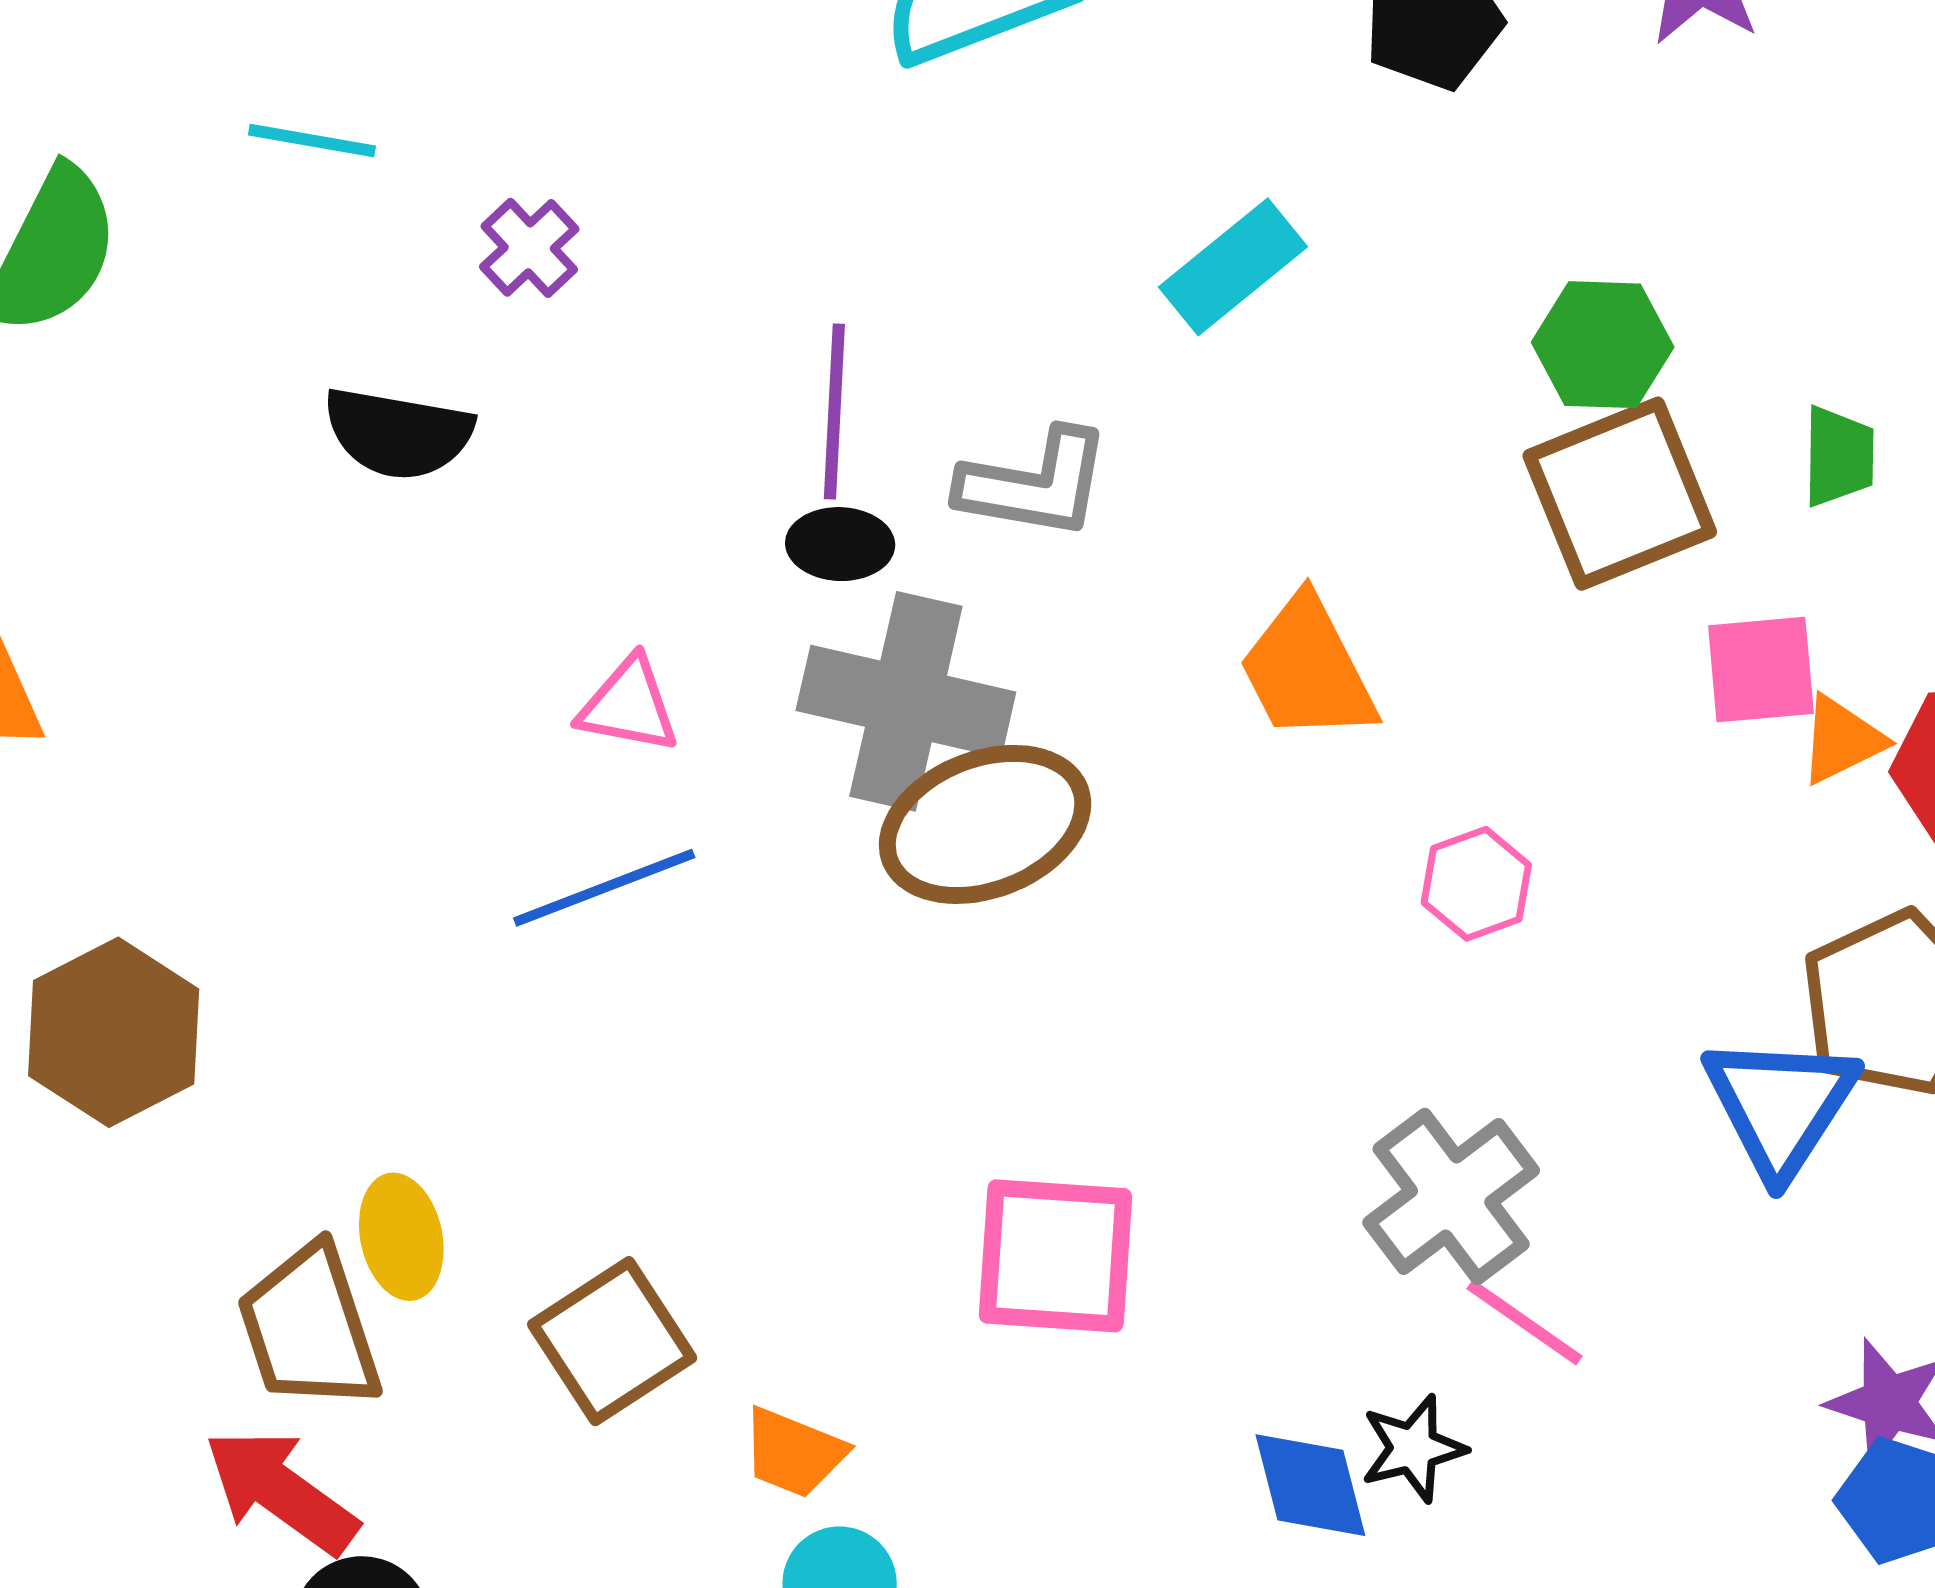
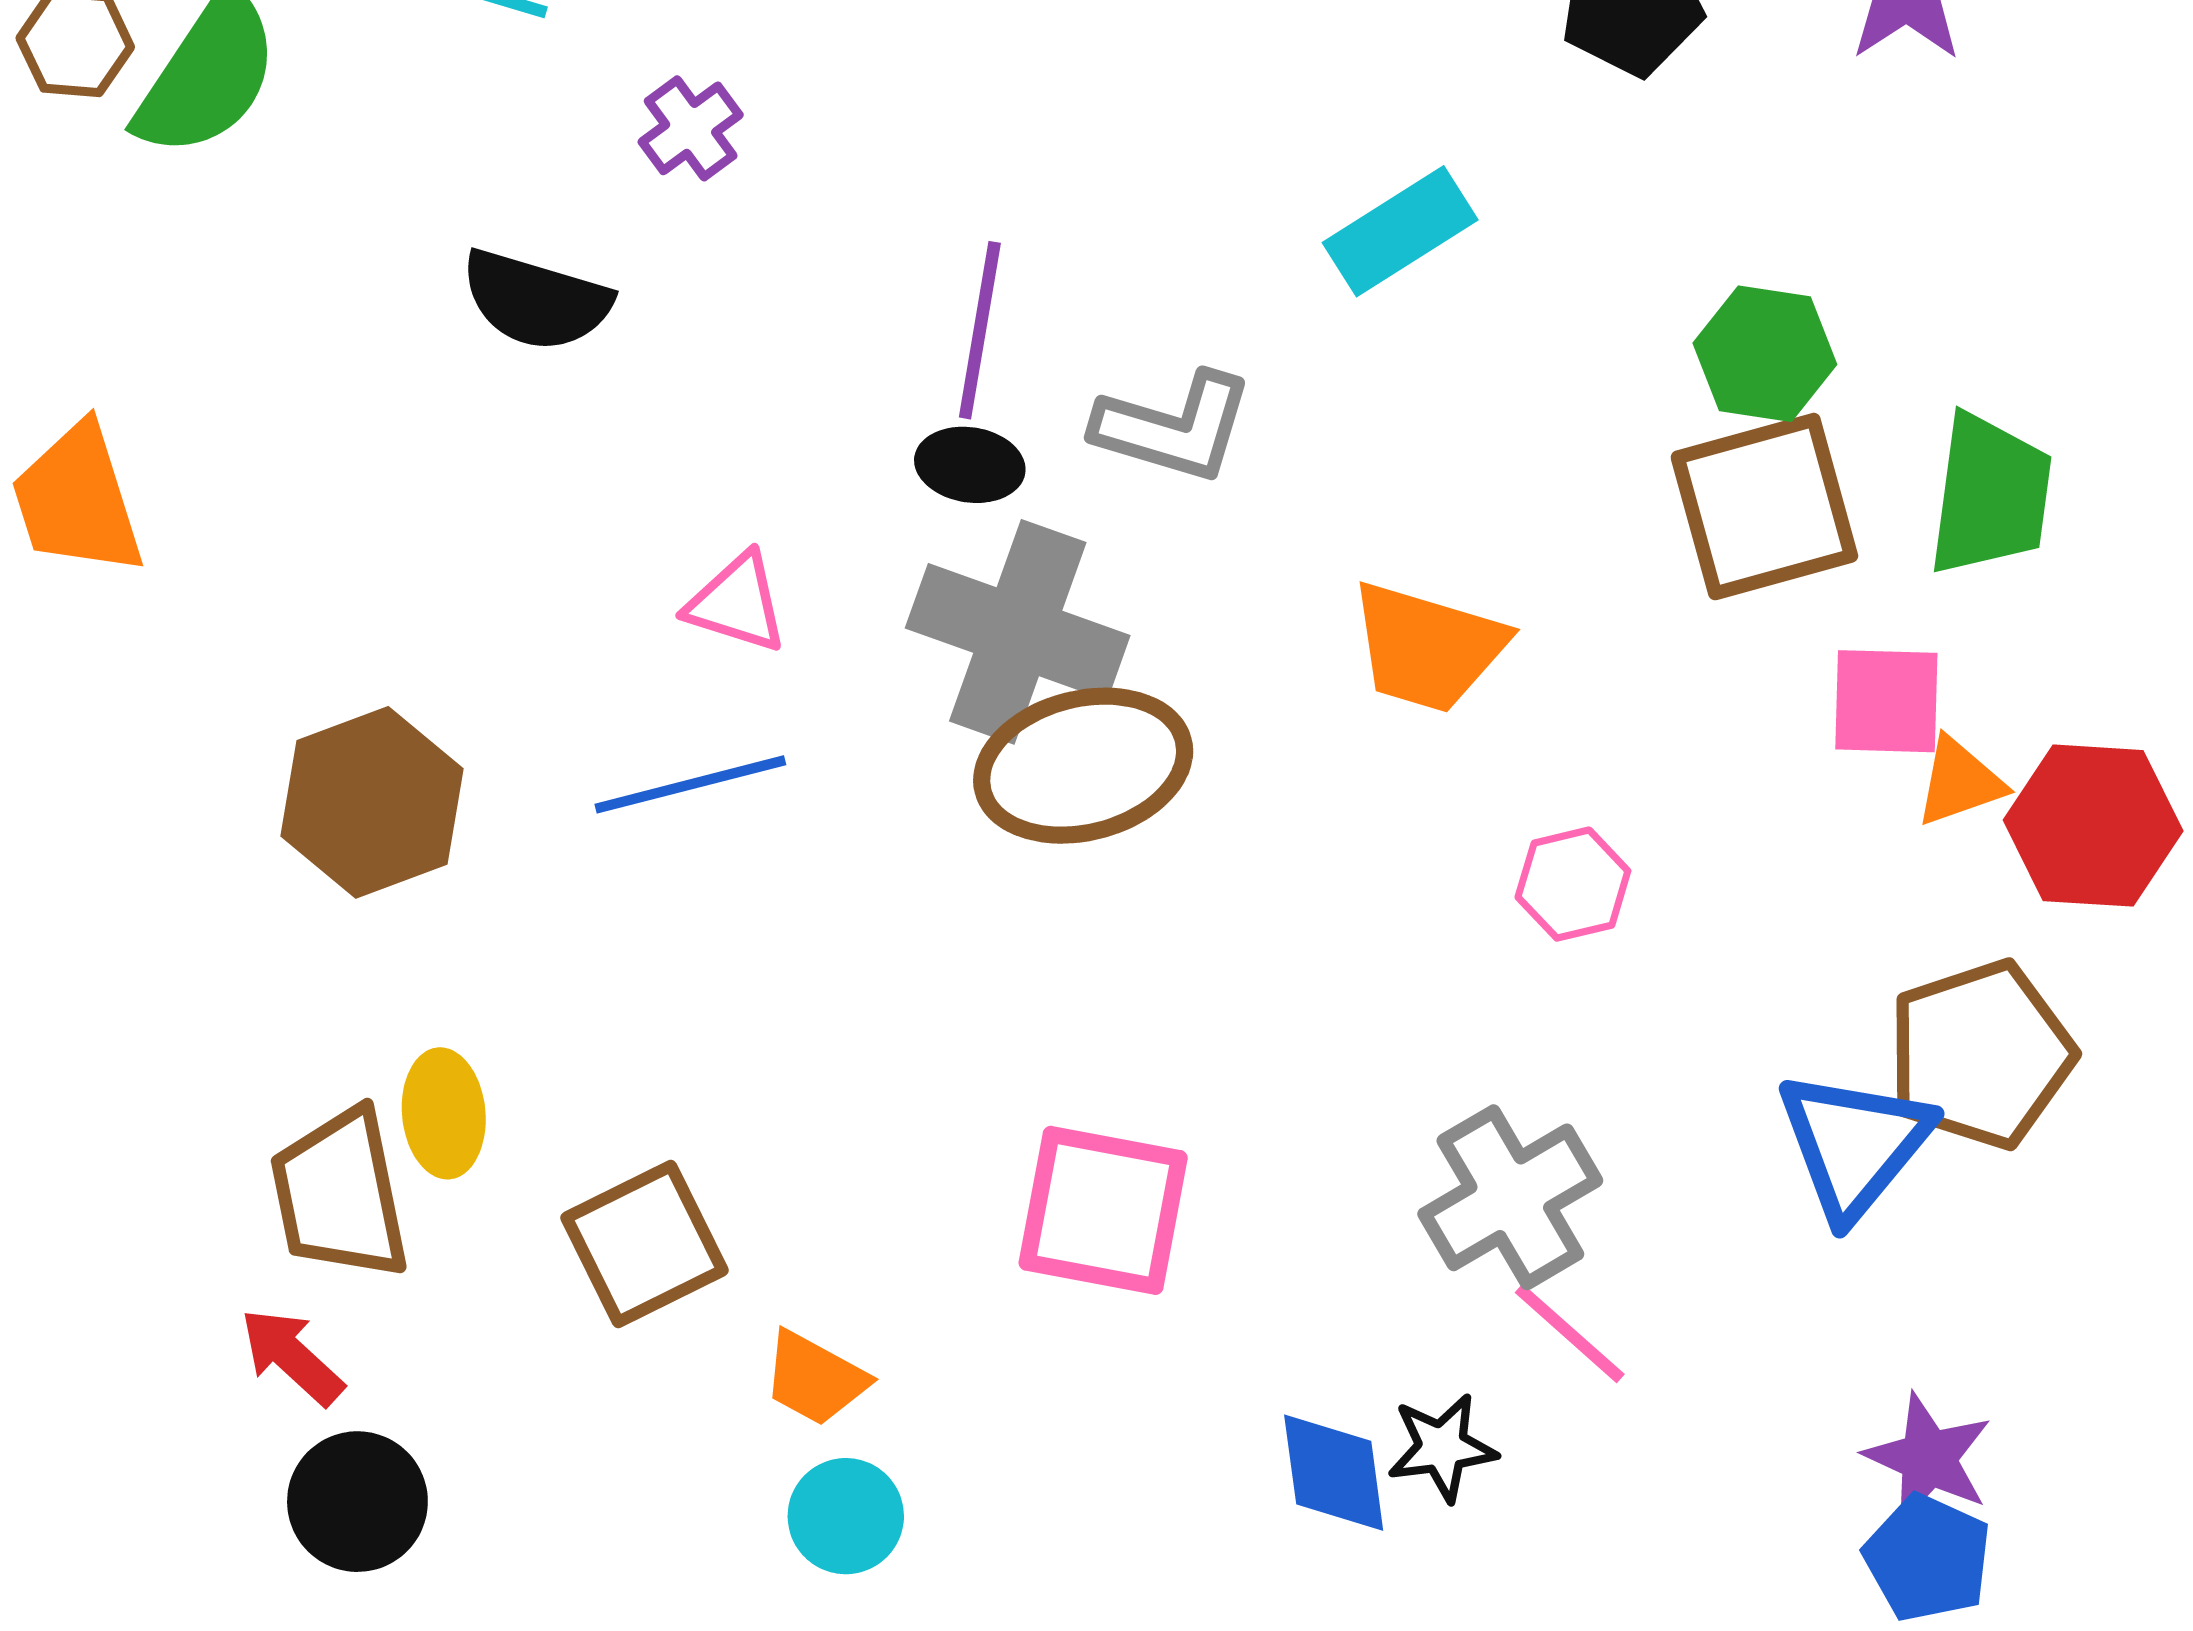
green trapezoid: (1839, 456) -> (1990, 495), size x1.6
orange trapezoid: (1307, 669) -> (1428, 647), turned -53
brown hexagon: (114, 1032) -> (372, 802), moved
red arrow: (281, 1491) -> (292, 1356), size x0.7

